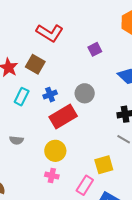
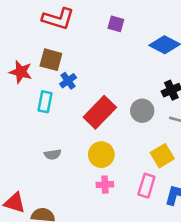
purple square: (95, 49) -> (116, 24), turned -32
gray circle: (85, 93) -> (142, 111), moved
blue cross: (50, 95) -> (68, 81), moved

